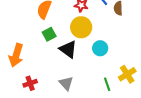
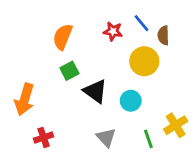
yellow circle: (81, 27) -> (144, 61), moved
cyan circle: (100, 48) -> (131, 101), moved
gray triangle: (66, 83) -> (106, 137), moved

